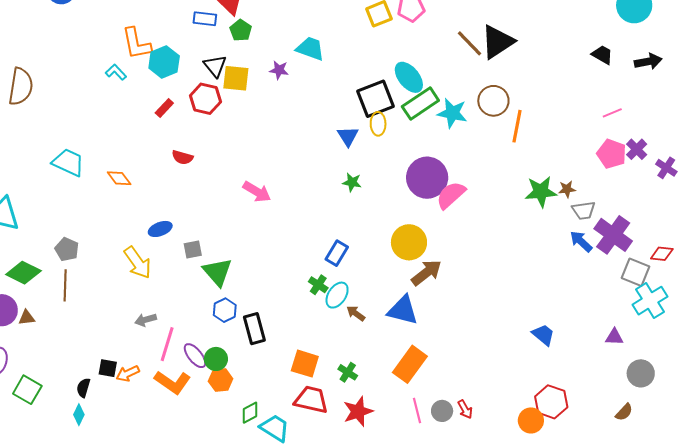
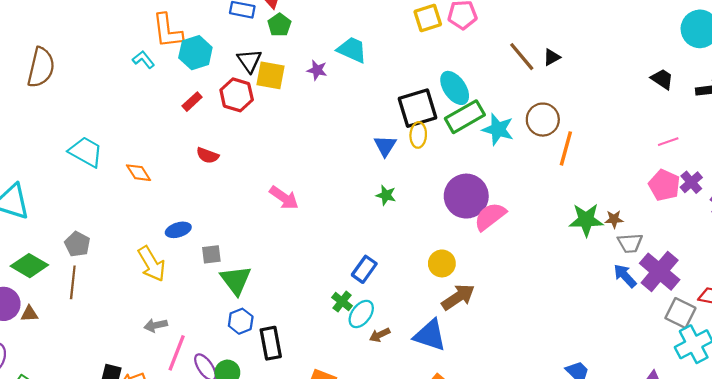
black triangle: (497, 42) -> (552, 57), size x0.5
yellow circle: (409, 242) -> (442, 263), size x0.7
brown arrow: (356, 313) -> (380, 335), turned -66

